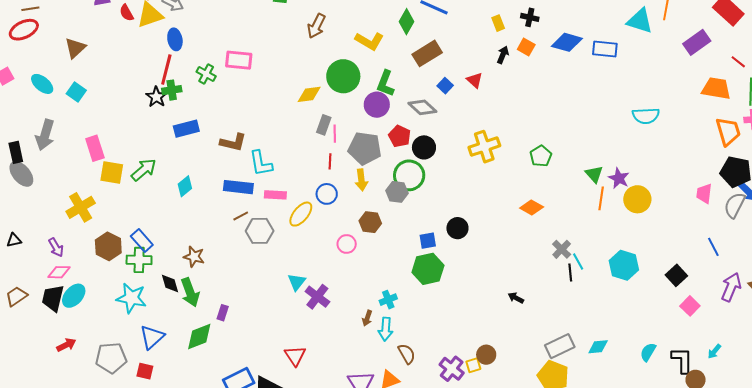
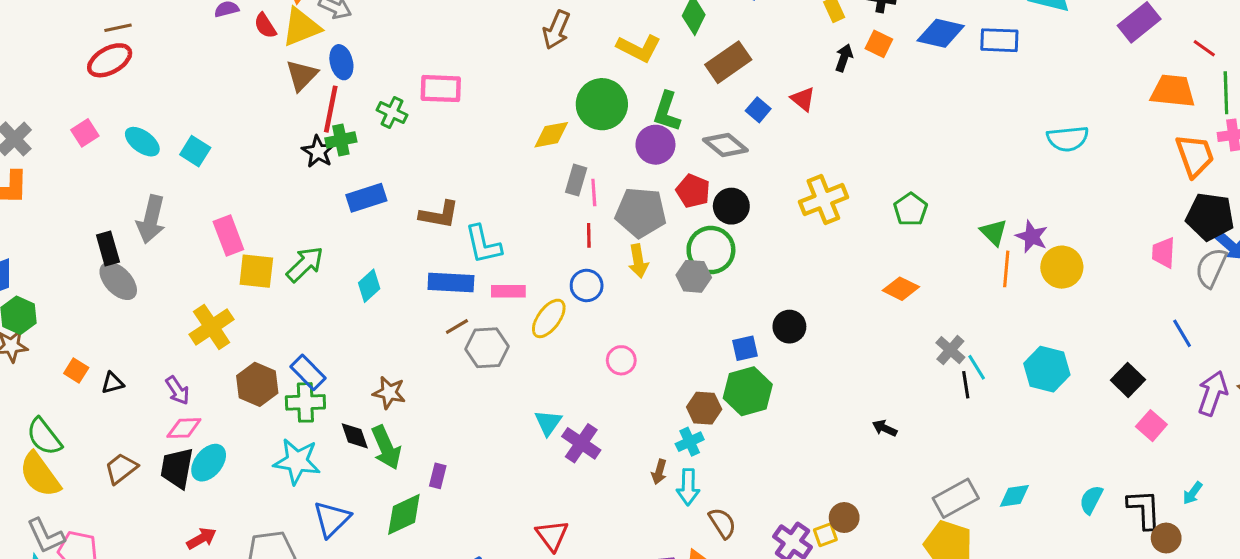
brown triangle: (75, 48) -> (302, 75), moved
brown hexagon: (370, 222) -> (704, 408), moved

